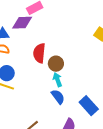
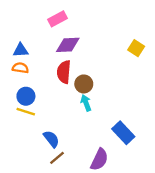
purple diamond: (22, 23) -> (68, 45), moved
blue semicircle: (58, 97) -> (51, 139), moved

